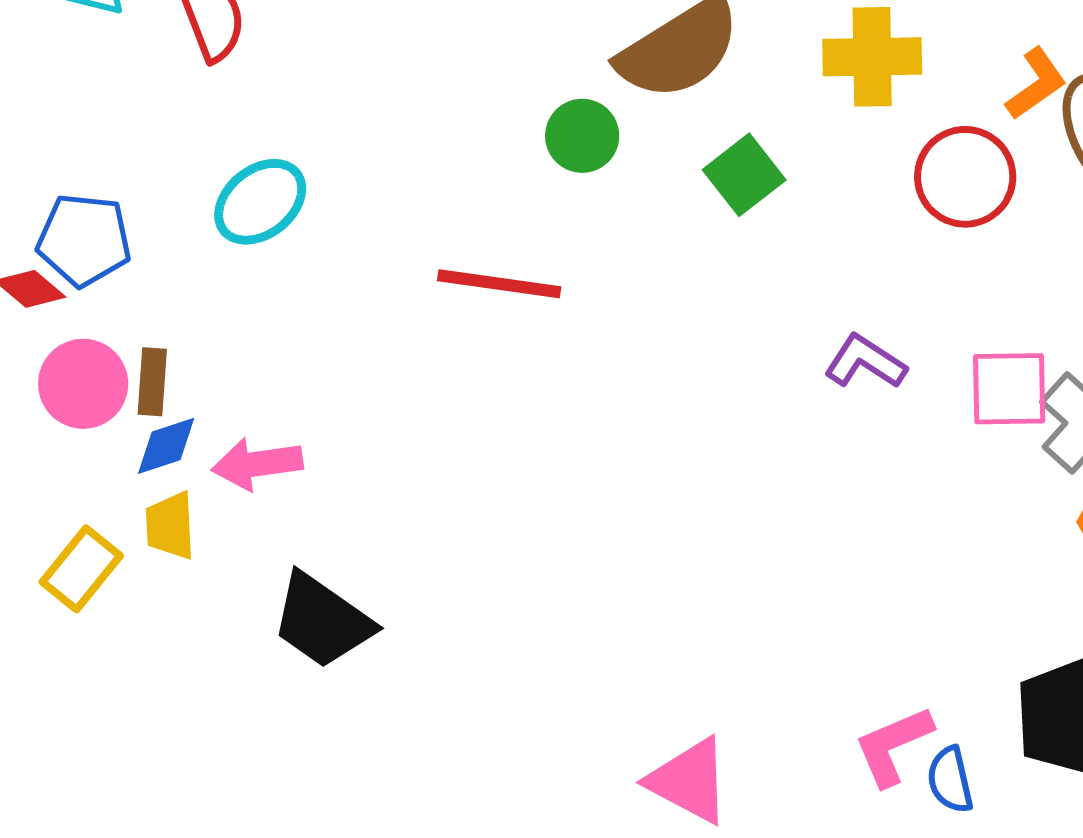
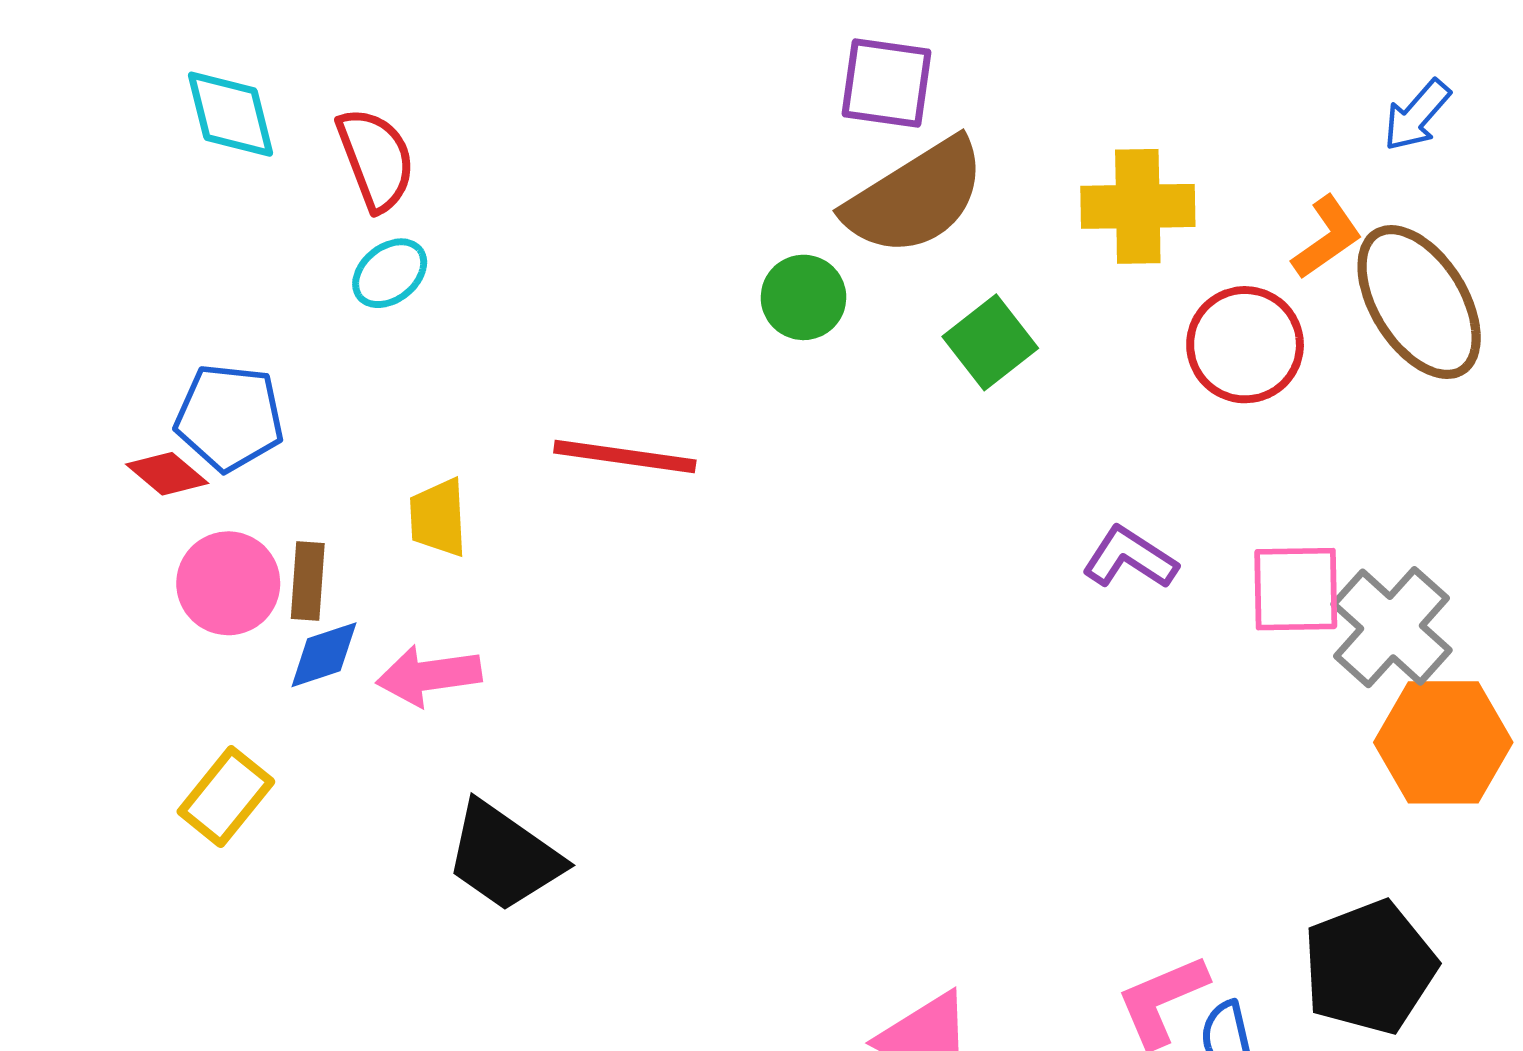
cyan ellipse: (260, 202) -> (390, 273), moved, size x0.7
red line: (499, 284) -> (625, 457), moved
yellow trapezoid: (170, 526) -> (438, 518), moved

